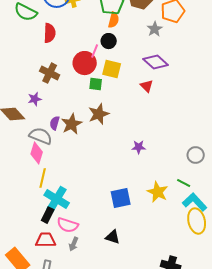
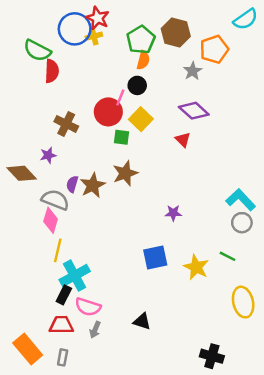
red semicircle: (50, 33) -> (52, 71), moved
yellow square: (112, 69) -> (141, 119), turned 30
blue square: (121, 198) -> (155, 258), moved
cyan cross: (57, 199) -> (75, 276), turned 30
cyan L-shape: (195, 202) -> (241, 200), moved

